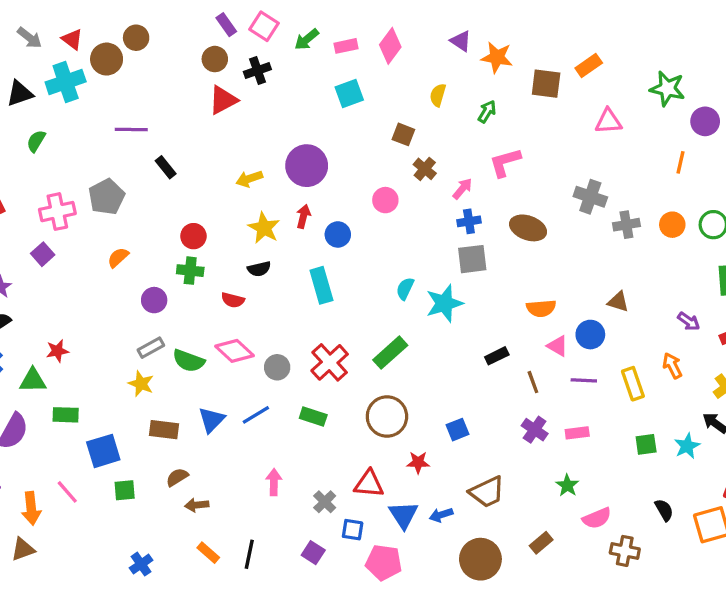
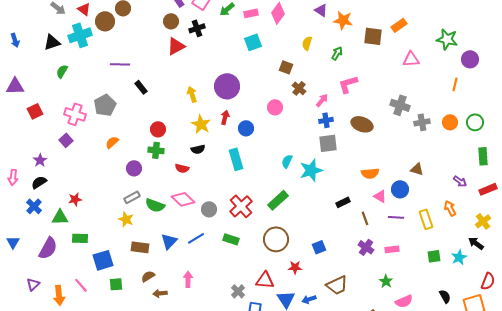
yellow arrow: (249, 179) -> (192, 94), turned 91
pink cross: (57, 212) -> (75, 114), turned 30
pink arrow: (274, 482) -> (188, 279), moved

